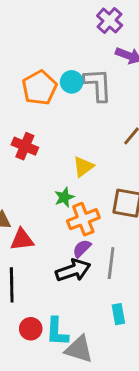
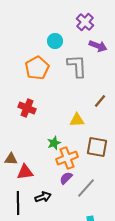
cyan circle: (72, 82) -> (55, 41), moved
yellow triangle: (83, 167) -> (77, 120), moved, turned 35
gray line: (111, 263) -> (86, 188), turned 35
black arrow: (73, 270) -> (43, 197), moved, size x0.7

